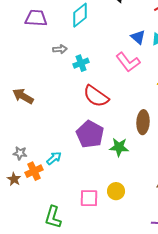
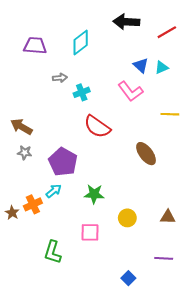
brown ellipse: (143, 122) -> (146, 154), turned -40
purple pentagon: (90, 134) -> (63, 162), moved
green star: (119, 147) -> (94, 194), moved
gray star: (20, 153) -> (25, 153), moved
yellow circle: (116, 191) -> (127, 218), moved

